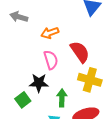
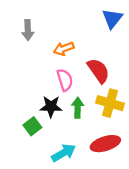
gray arrow: (19, 17) -> (28, 30), turned -108
green arrow: (62, 98) -> (78, 108), moved

